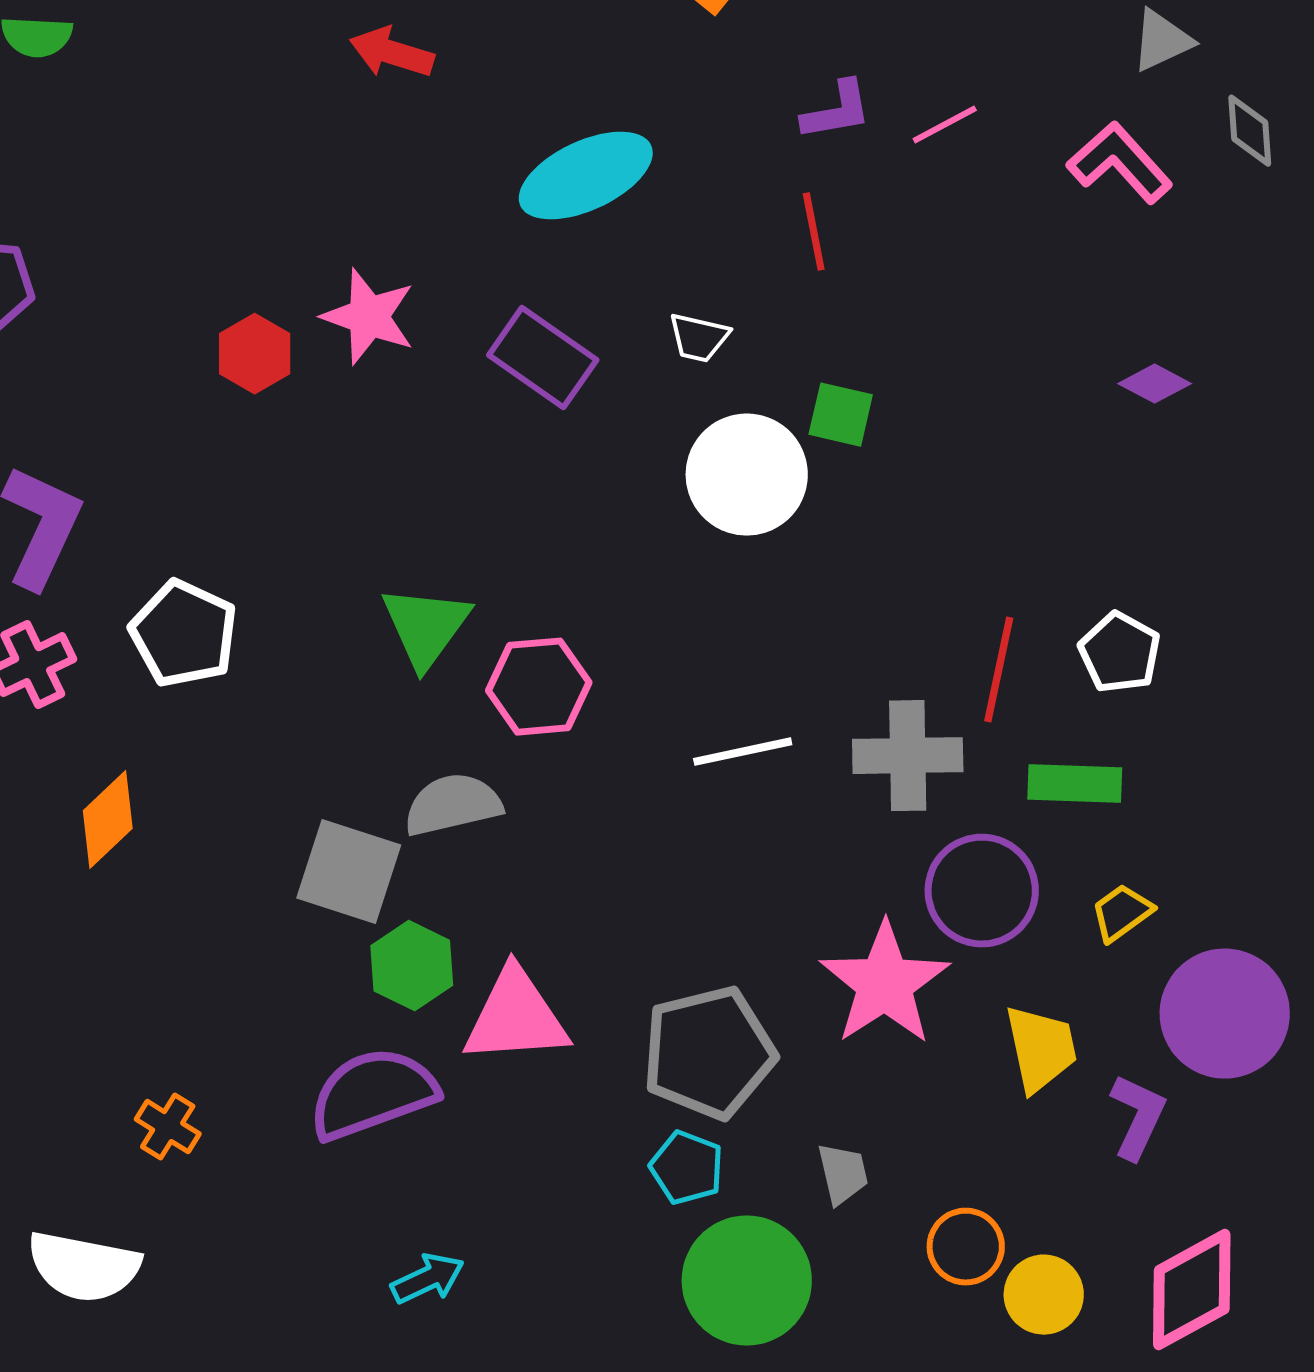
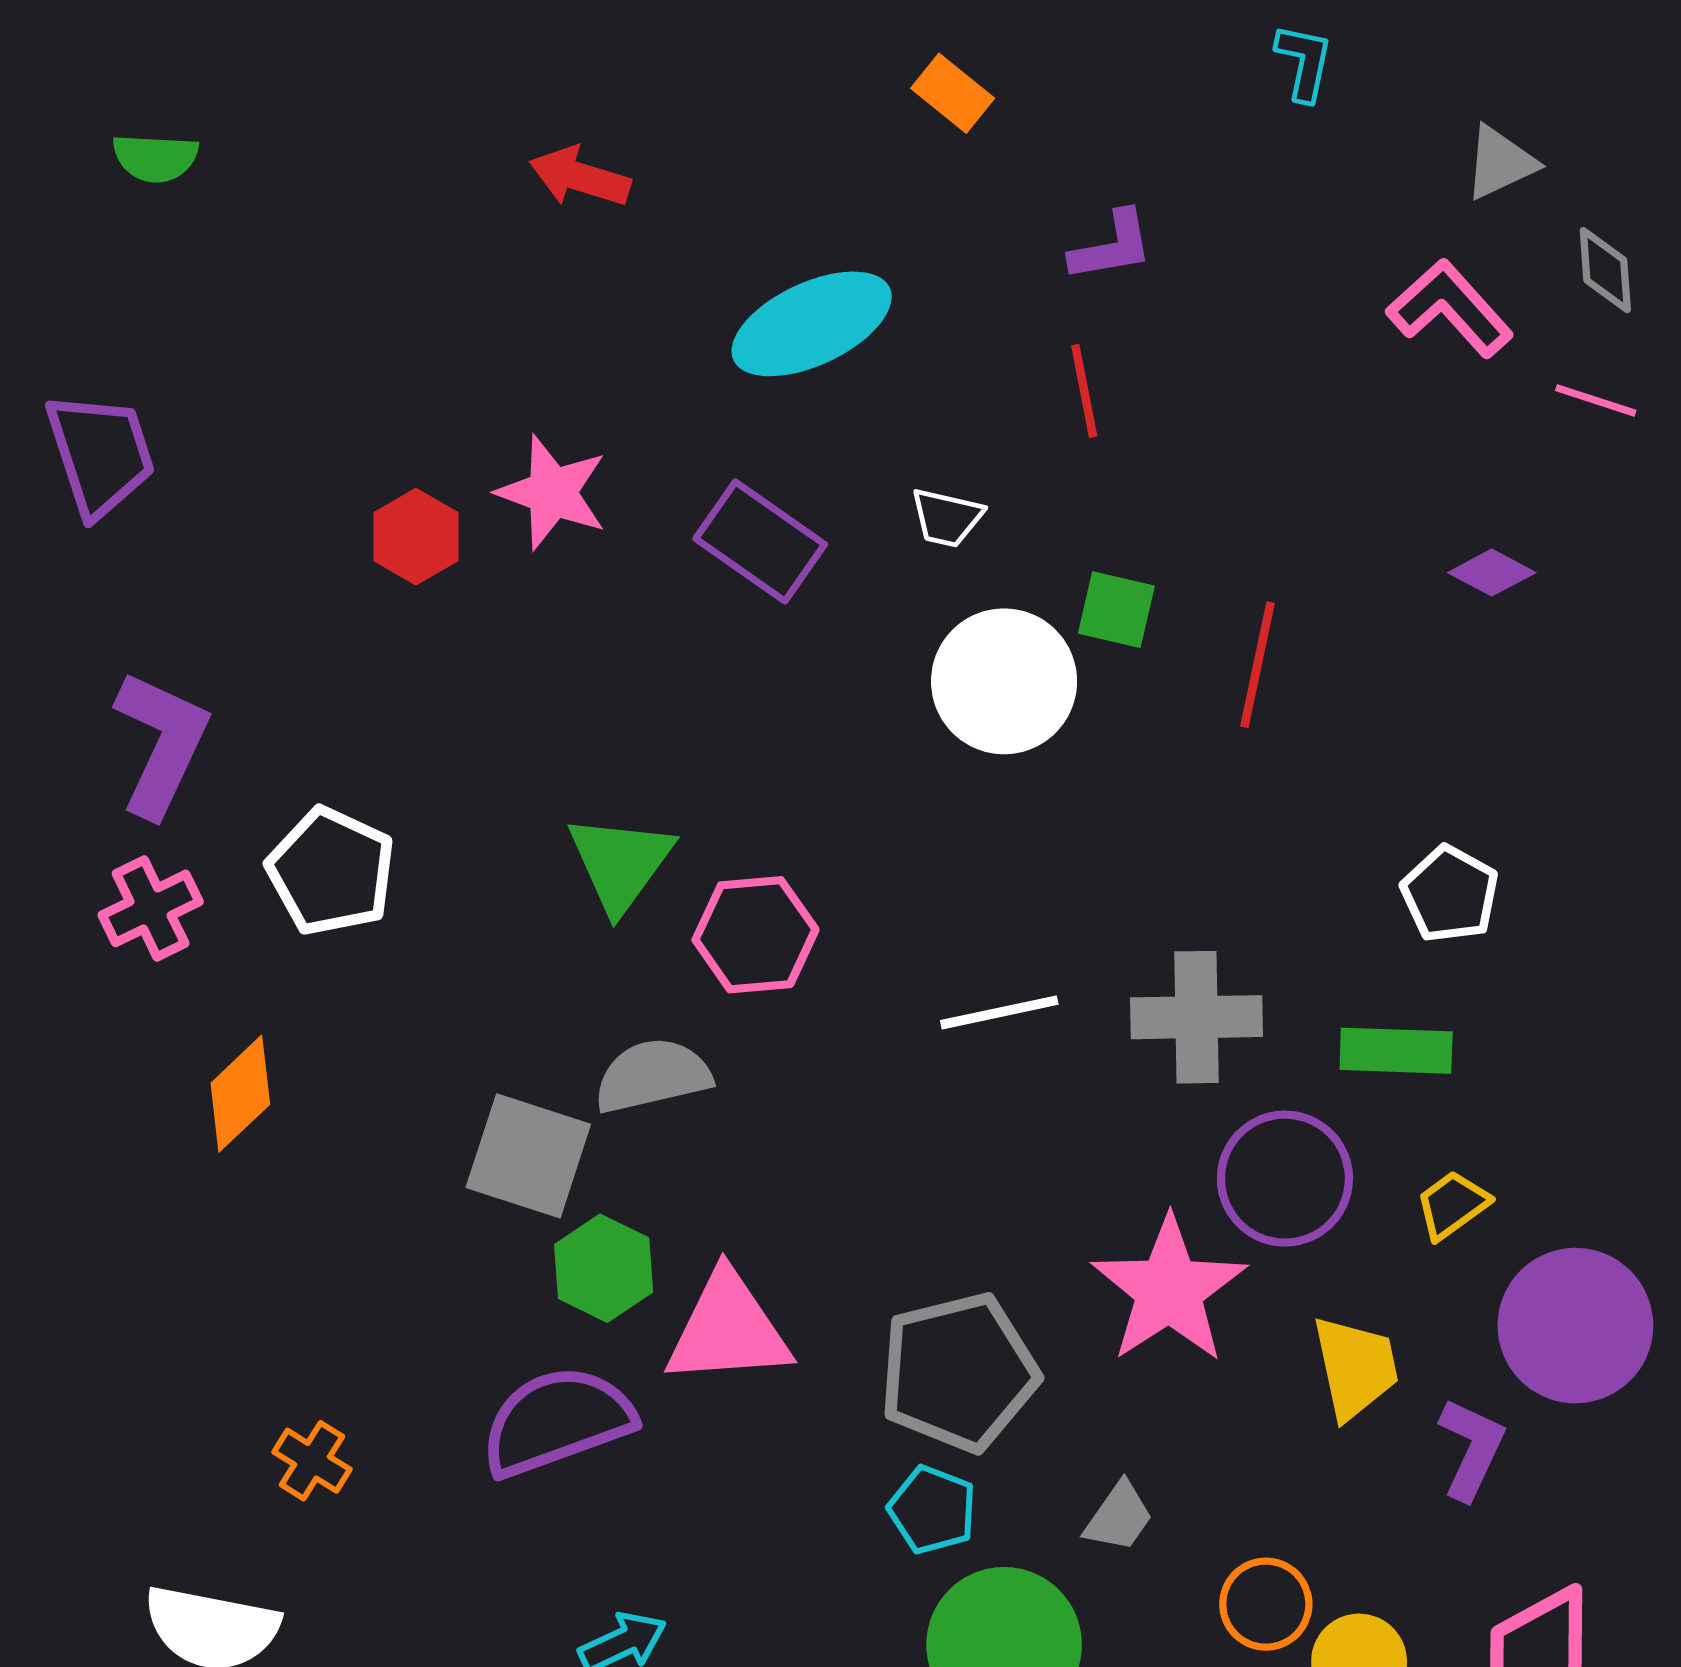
pink line: (945, 125) -> (1596, 400), moved, turned 46
red line: (999, 670) -> (1257, 665), moved
gray trapezoid: (843, 1174) -> (1119, 1517), turned 48

